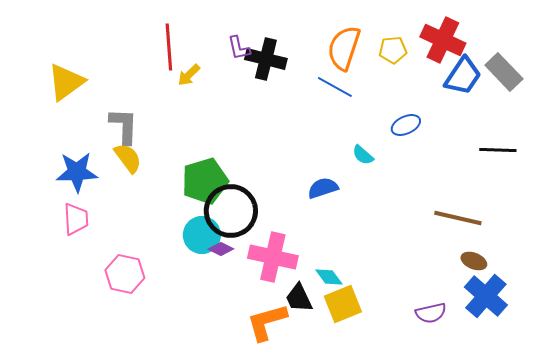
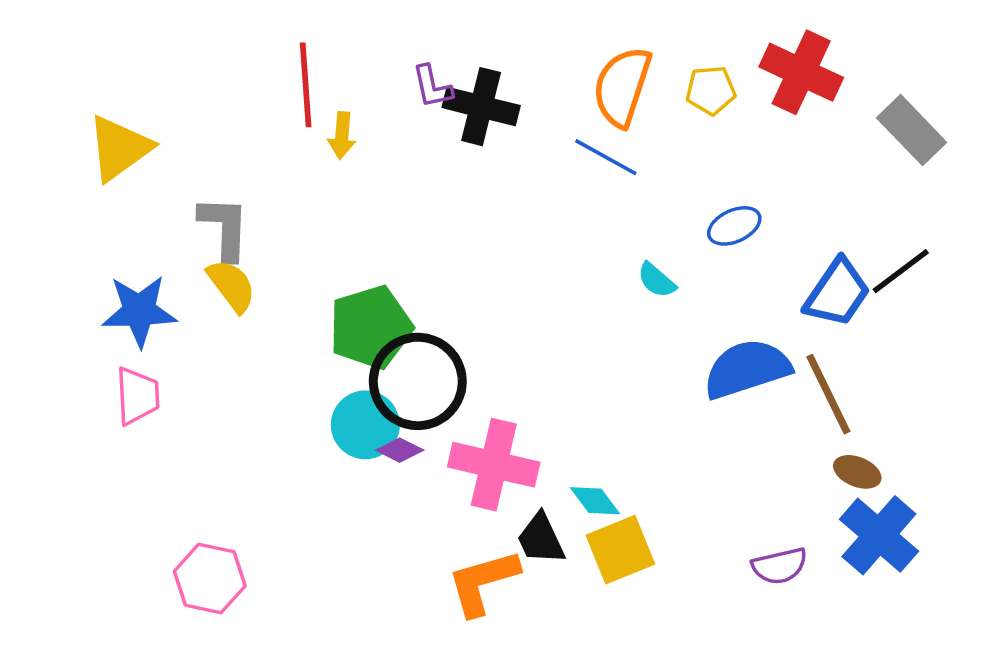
yellow arrow: (189, 75) -> (342, 135), turned -40
blue trapezoid: (463, 76) -> (837, 293), moved
black line: (498, 150) -> (901, 271), turned -39
blue semicircle: (323, 188) -> (747, 369), moved, size x1.6
brown line: (458, 218) -> (828, 394), turned 51
pink hexagon: (125, 274) -> (210, 579), moved

